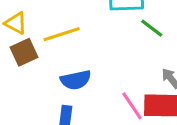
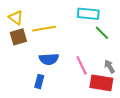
pink line: (132, 106) -> (82, 65), moved

